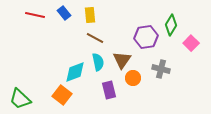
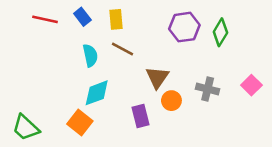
purple hexagon: (146, 37) -> (184, 27), moved
pink square: (191, 43) -> (251, 85), moved
cyan semicircle: (98, 62) -> (90, 55), moved

